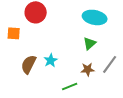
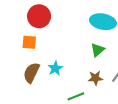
orange square: (14, 33) -> (29, 42), moved

